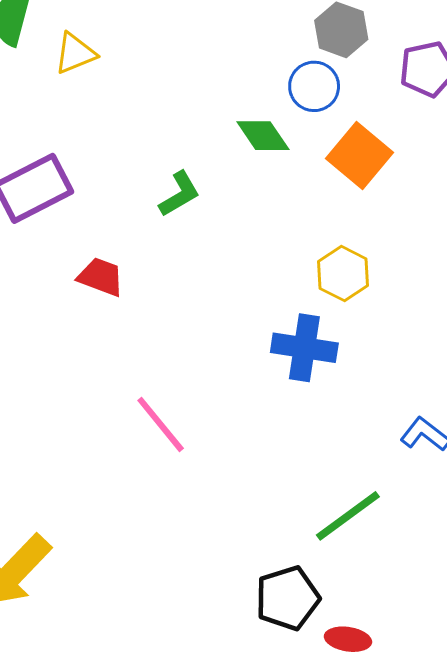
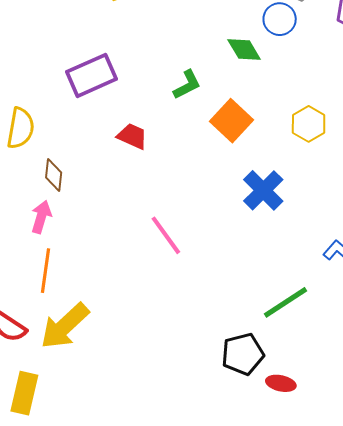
orange square: (359, 156) -> (231, 121), moved
yellow hexagon: (343, 274) -> (309, 124), moved
blue cross: (304, 348) -> (263, 190), turned 33

